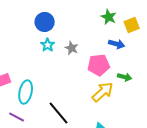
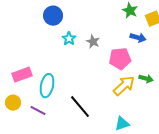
blue circle: (45, 22) -> (53, 16), moved
green arrow: (125, 77) -> (146, 79), moved

